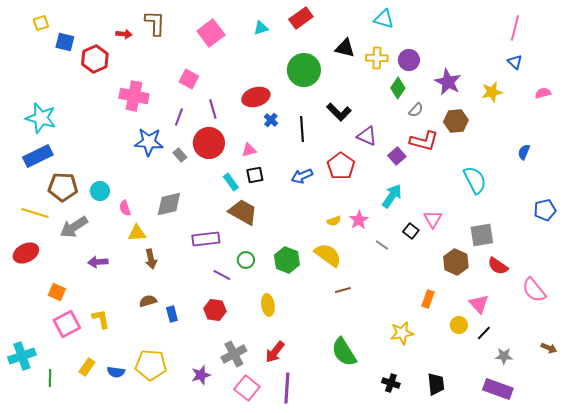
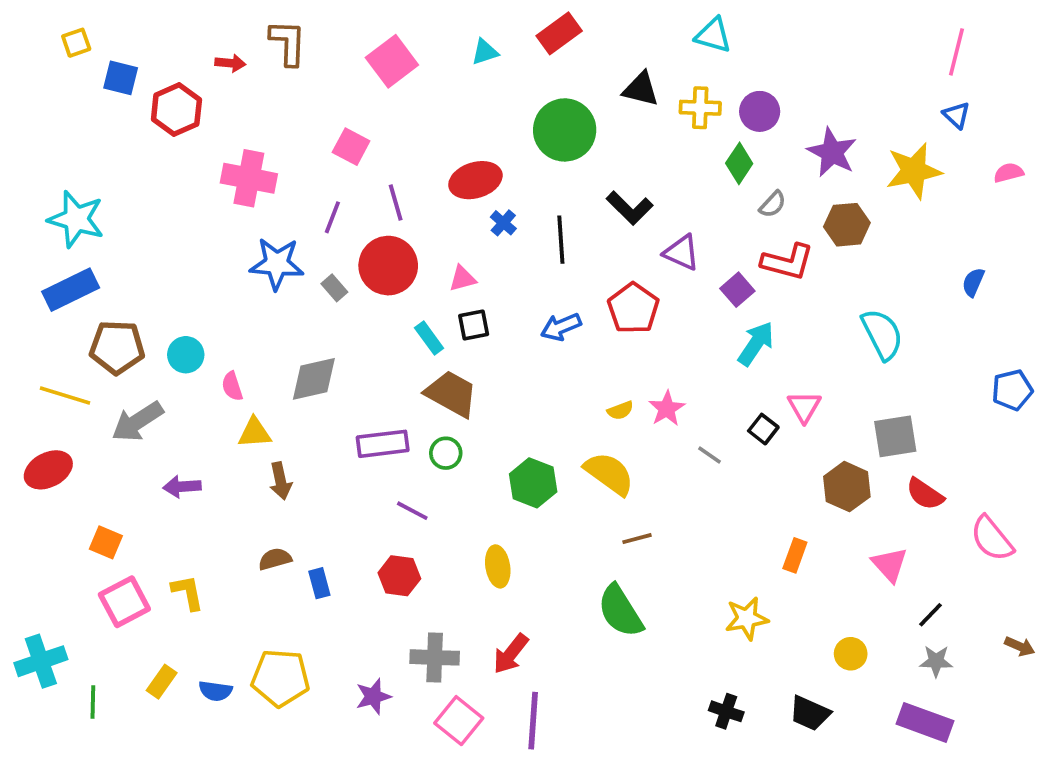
yellow star: (492, 92) -> (914, 171), size x1.4
cyan arrow: (392, 196) -> (756, 344), moved
green circle: (246, 260) -> (446, 453), moved
yellow circle: (459, 325) -> (851, 654), moved
black line: (484, 333) -> (931, 615), moved
green semicircle: (344, 352) -> (620, 611), moved
gray cross: (234, 354) -> (435, 657), turned 30
black trapezoid: (436, 384) -> (810, 713), turned 120

